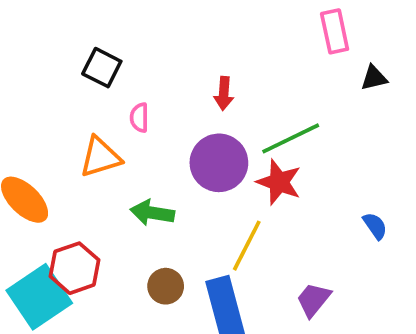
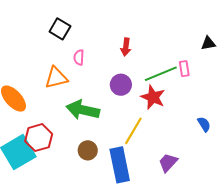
pink rectangle: (335, 31) -> (184, 69), moved, size x0.7
purple circle: (219, 163) -> (121, 85), size x0.7
green arrow: (152, 213) -> (83, 110), size x1.4

